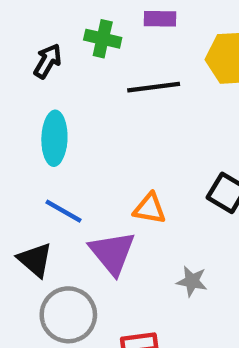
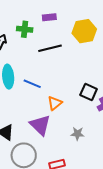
orange triangle: (150, 209) -> (55, 103), turned -42
blue line: (64, 211) -> (32, 84), moved

